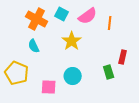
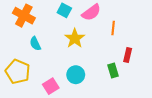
orange cross: (37, 19) -> (24, 16), moved
orange line: (110, 23) -> (113, 28), moved
pink square: (49, 87) -> (51, 86), turned -35

